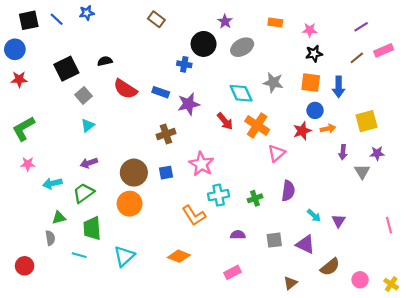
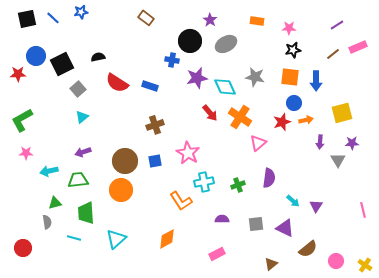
blue circle: (15, 49) -> (36, 56), moved
purple star: (189, 104) -> (197, 78), moved
green trapezoid: (83, 193) -> (78, 180), turned 30
orange diamond: (179, 256) -> (167, 239), turned -50

